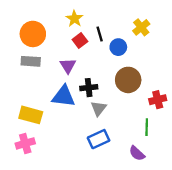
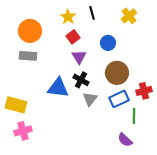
yellow cross: (141, 27) -> (129, 16), moved
black line: (100, 34) -> (92, 13), moved
purple triangle: (68, 66) -> (79, 57), moved
black cross: (89, 88) -> (81, 80), turned 35
yellow rectangle: (31, 115) -> (16, 105), moved
blue rectangle: (99, 139) -> (119, 99), moved

